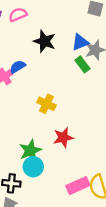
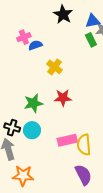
blue semicircle: (18, 67) -> (35, 45), moved
cyan circle: (33, 167) -> (32, 130), moved

